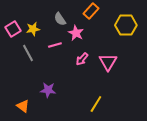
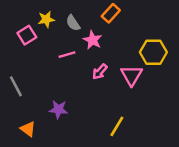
yellow hexagon: (126, 25) -> (153, 52), moved
pink square: (13, 29) -> (27, 35), moved
yellow star: (33, 29) -> (46, 19), moved
gray line: (28, 53) -> (16, 86), moved

